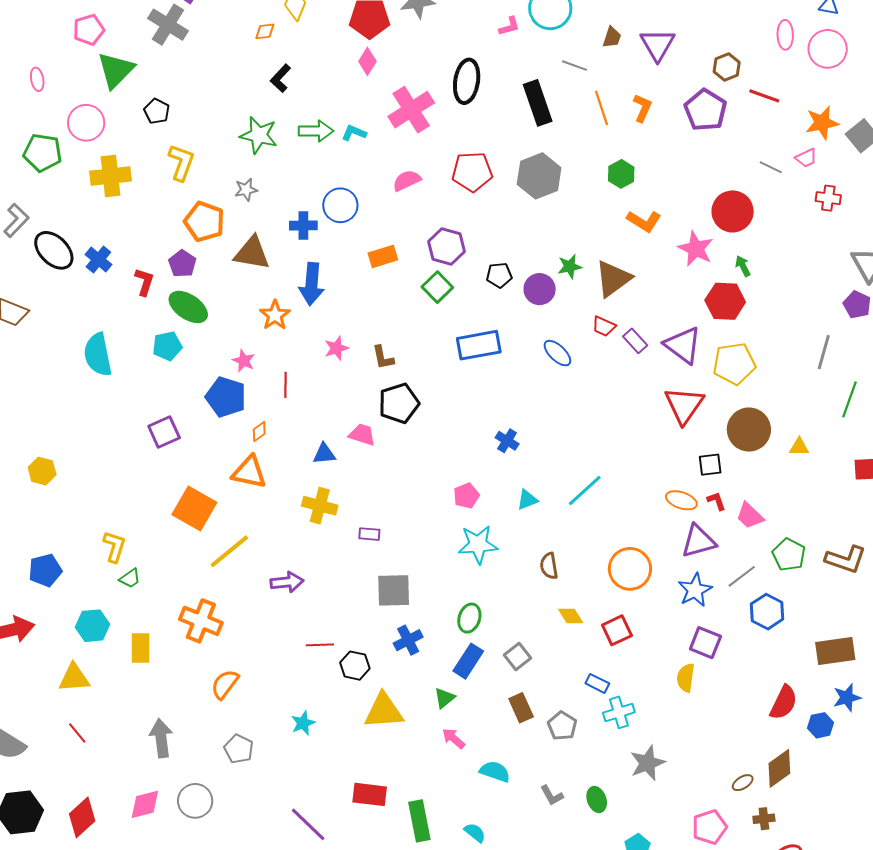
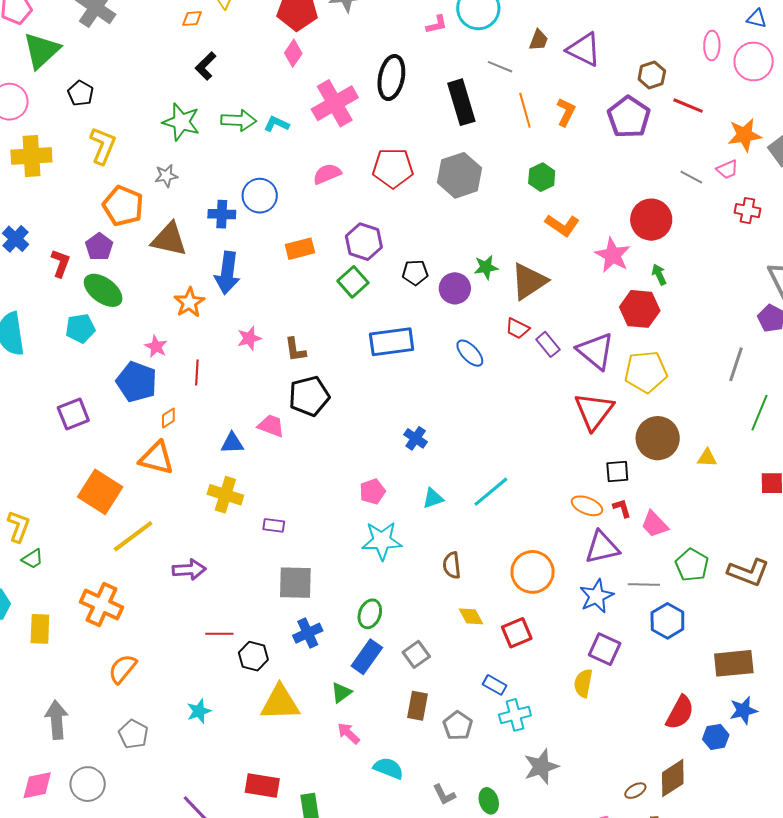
purple triangle: (658, 45) -> (584, 49), turned -36
gray line: (742, 576) -> (644, 584), turned 36
brown rectangle: (521, 708) -> (417, 706), turned 32

